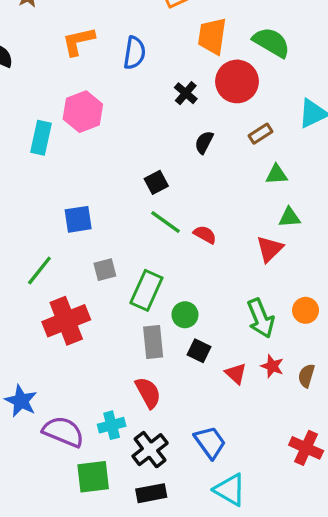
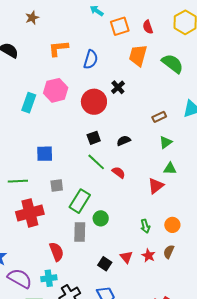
red circle: (237, 81) -> (94, 102), moved
black semicircle: (204, 142) -> (124, 141), moved, turned 32
green triangle: (277, 175) -> (166, 142), turned -40
green line: (39, 270) -> (18, 181), turned 42
green arrow: (261, 318) -> (145, 226), size x0.6
black square: (199, 351) -> (105, 264), moved
brown semicircle: (306, 376) -> (169, 252), moved
red semicircle: (148, 393) -> (56, 252), moved

